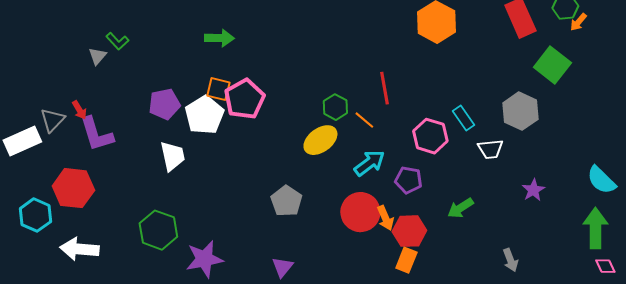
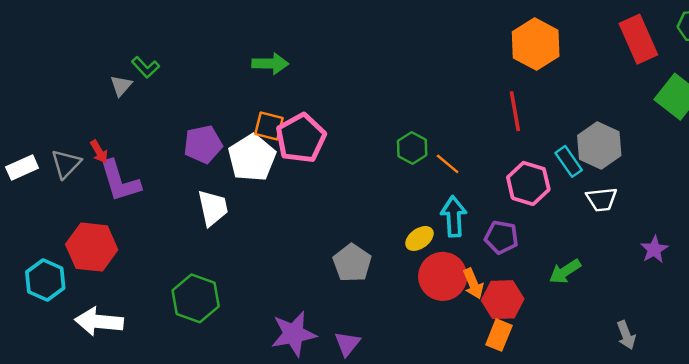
red line: (384, 88) -> (515, 111), moved
gray hexagon: (520, 111) -> (599, 146), moved
yellow ellipse: (320, 140) -> (419, 238), moved, size x0.7
white rectangle: (22, 141) -> (22, 168), moved, size x0.7
cyan arrow: (369, 163) -> (454, 216), turned -56
purple star: (204, 259) -> (293, 334), moved

